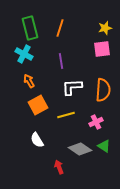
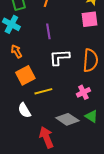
yellow line: (66, 115) -> (43, 91), moved
red arrow: (59, 167) -> (46, 137), size x1.5

